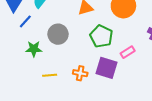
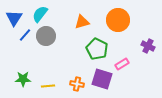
gray circle: (58, 34) -> (46, 36), moved
green star: (34, 49) -> (23, 79), moved

